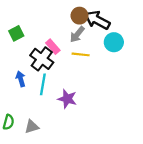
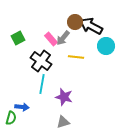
gray arrow: (77, 34) -> (63, 38), moved
pink rectangle: (53, 47) -> (51, 39), moved
blue arrow: (21, 79) -> (22, 107), moved, turned 112
gray triangle: (32, 127) -> (63, 122), moved

